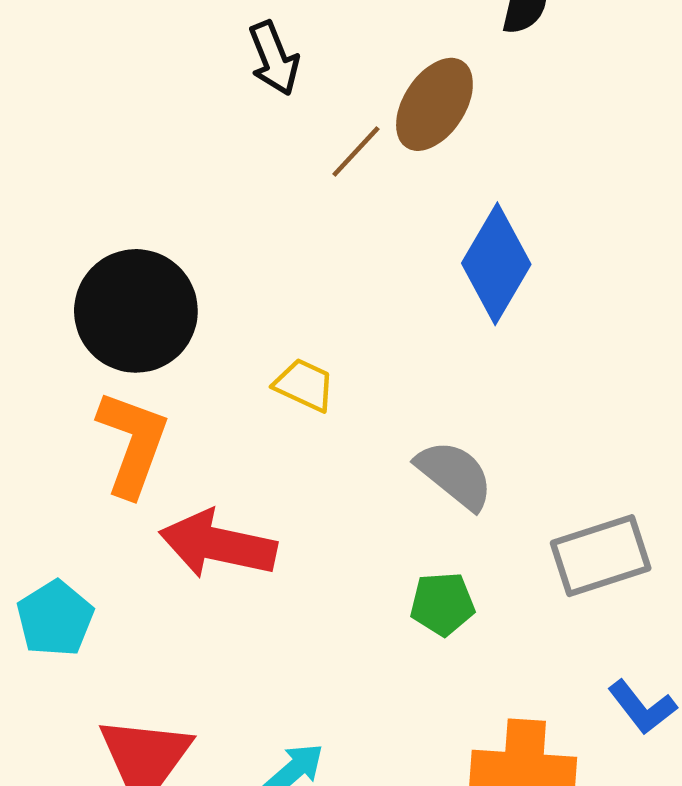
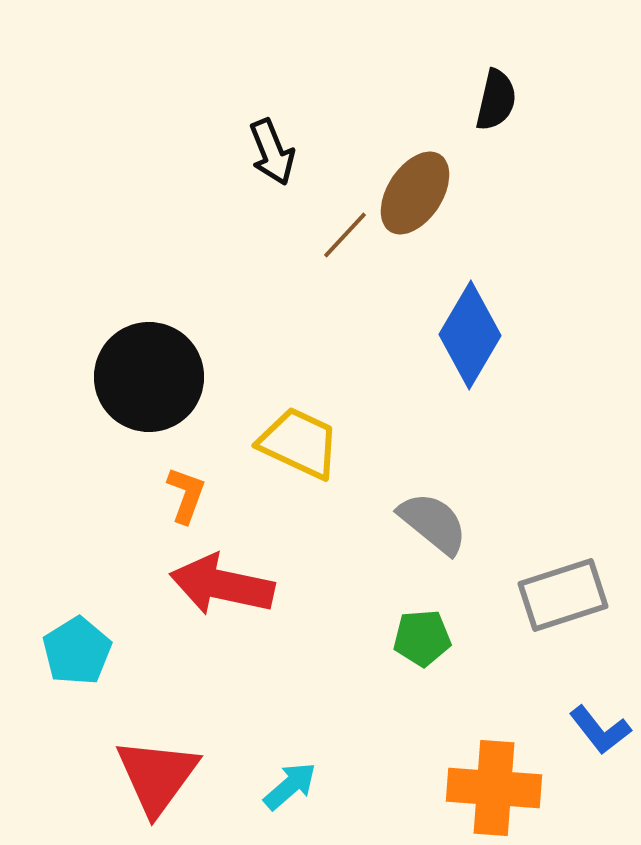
yellow trapezoid: (304, 385) -> (299, 443), size x1.5
orange L-shape: (133, 443) -> (186, 495), moved, size x0.6

